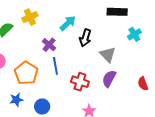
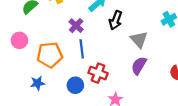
orange pentagon: (26, 73) -> (50, 55), turned 30
red cross: (80, 82) -> (98, 73), moved
blue circle: (42, 107) -> (75, 85), moved

